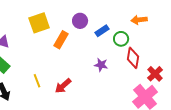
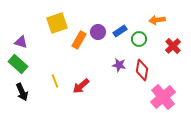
purple circle: (80, 21) -> (98, 32), moved
red diamond: (133, 58) -> (142, 70), moved
red cross: (155, 74) -> (173, 46), moved

